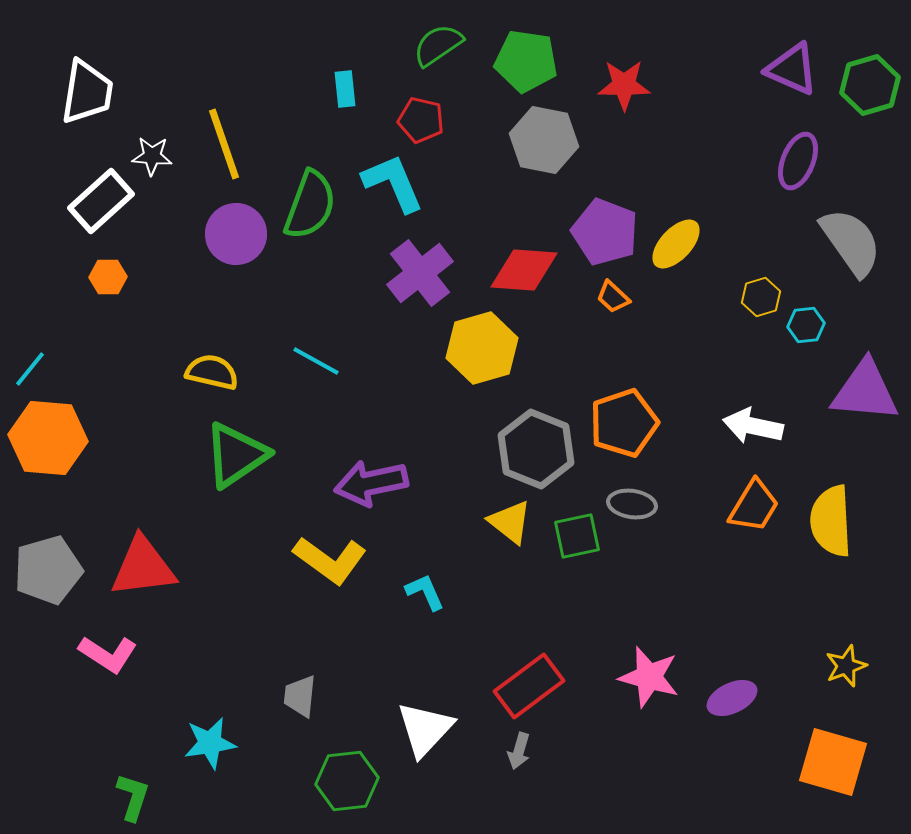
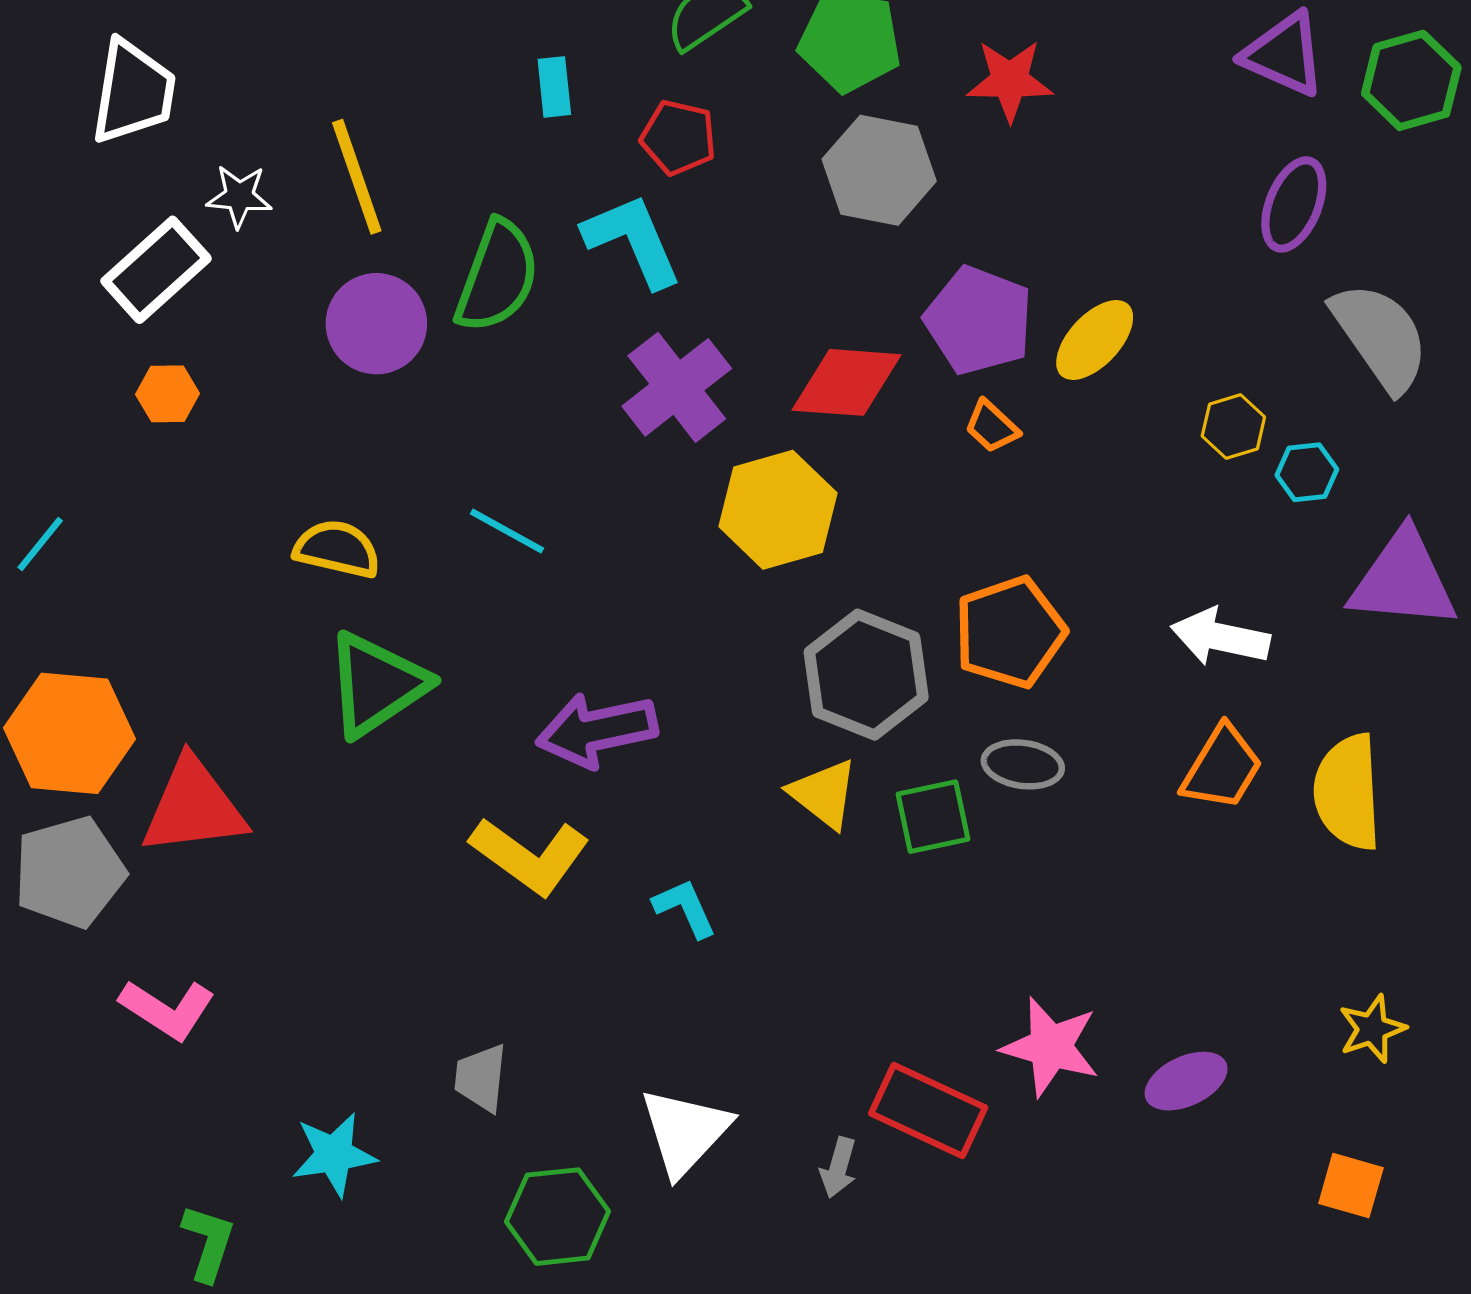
orange hexagon: (48, 438) -> (69, 733), moved
red triangle: (143, 567) -> (194, 807), moved
red rectangle: (529, 686) -> (928, 1110), moved, turned 62
orange square: (833, 762) -> (1351, 1186), size x0.6

